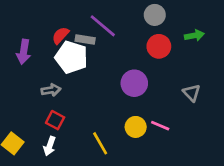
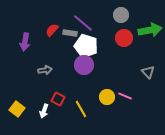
green arrow: (194, 35) -> (150, 30), size x1.6
white pentagon: (71, 57) -> (86, 46), moved
purple circle: (134, 83) -> (84, 65), moved
red square: (55, 120) -> (58, 99), moved

